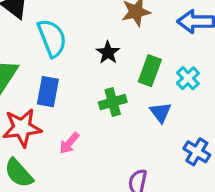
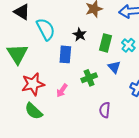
blue rectangle: (48, 92) -> (65, 54), moved
green cross: (113, 102) -> (89, 78), moved

